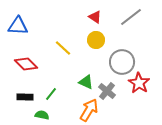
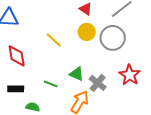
gray circle: (122, 62) -> (113, 38), moved
red diamond: (26, 64) -> (17, 56), turned 35
green line: (51, 94) -> (51, 84), moved, turned 72

